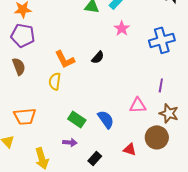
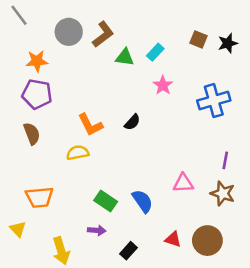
yellow semicircle: (55, 81) -> (78, 153), turned 72
purple line: (161, 85) -> (225, 160), moved
brown circle: (157, 137) -> (207, 241), moved

